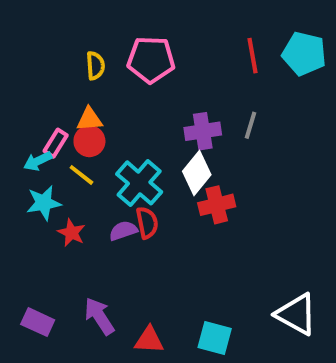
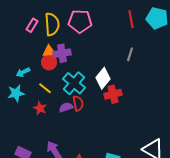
yellow semicircle: (95, 66) -> (52, 24), size x1.6
purple cross: (203, 131) -> (62, 53), moved
pink rectangle: (56, 143) -> (32, 25), moved
yellow line: (81, 175) -> (45, 88), moved
cyan star: (44, 203) -> (16, 93), moved

